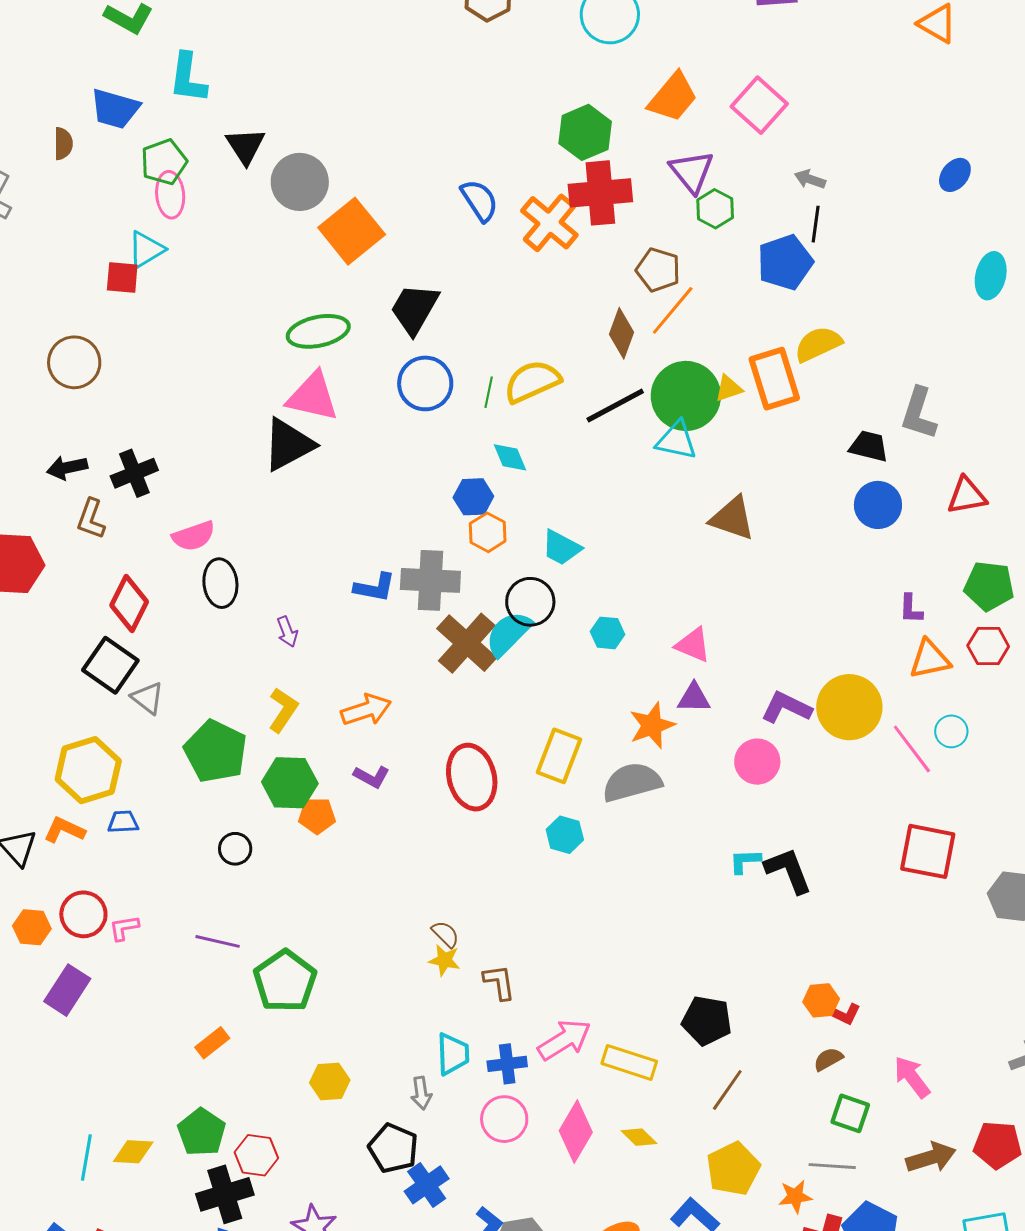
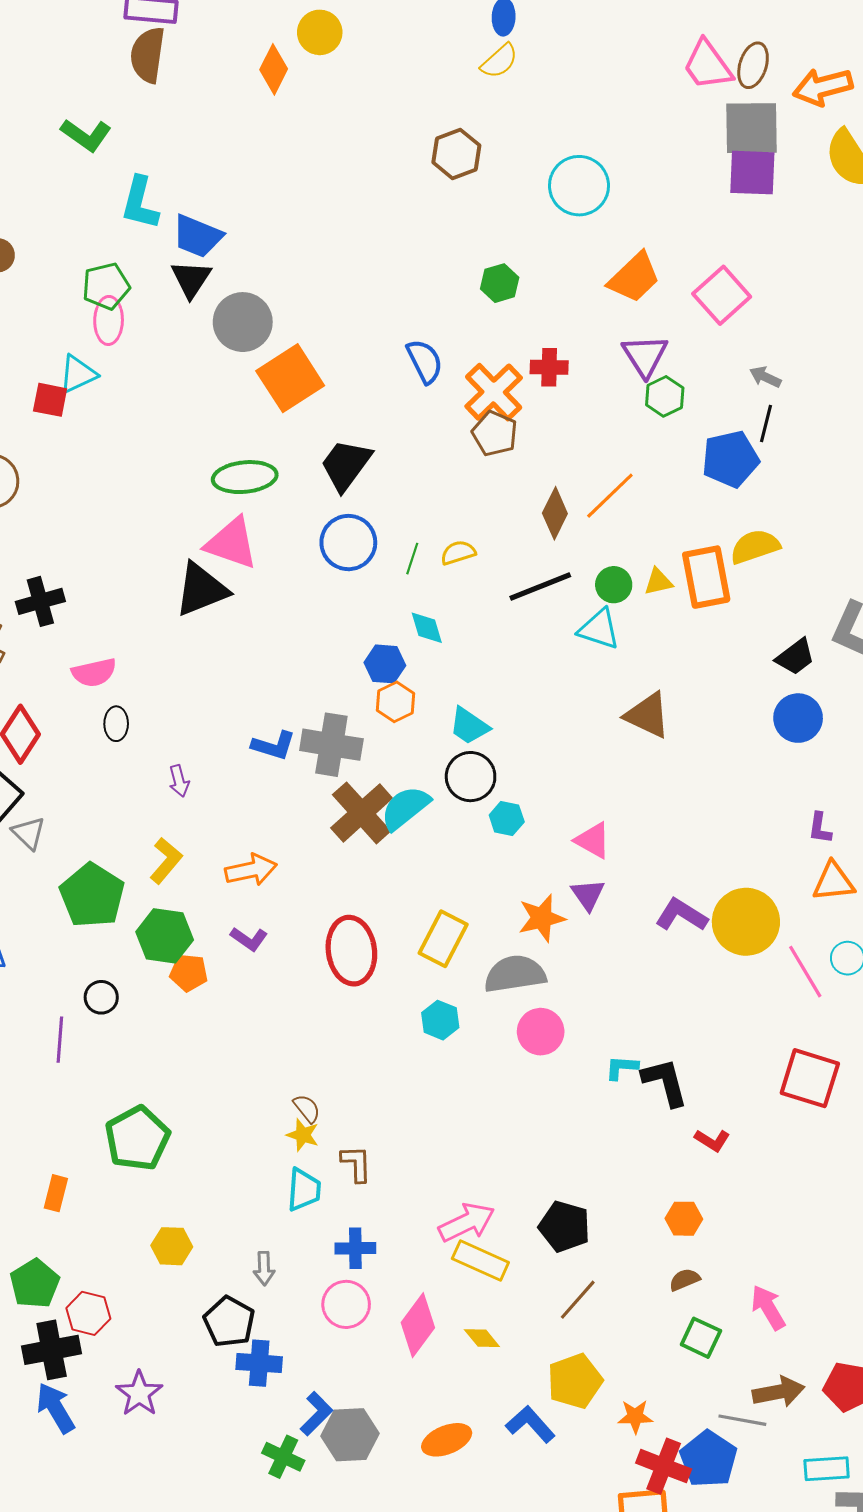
blue trapezoid: (115, 109) -> (197, 236), moved
green hexagon: (585, 132) -> (500, 283), moved, size x0.7
red cross: (600, 193) -> (549, 367), size x0.6
brown pentagon: (658, 270) -> (495, 433), moved
yellow semicircle: (532, 382) -> (458, 553), size x0.6
green circle: (686, 396) -> (614, 585), size x0.5
black trapezoid: (869, 446) -> (795, 657), turned 123
black ellipse: (220, 583) -> (116, 724), size x0.7
black circle: (530, 602) -> (471, 777), moved
purple triangle: (694, 698) -> (588, 895), turned 48
pink circle: (757, 762) -> (541, 1032), moved
purple line: (218, 941) -> (60, 1040), moved, turned 75
red L-shape: (844, 1014) -> (712, 1140), moved
pink arrow: (564, 1040) -> (467, 1222), moved
orange rectangle: (212, 1043) -> (56, 1193), turned -44
cyan trapezoid: (453, 1054) -> (304, 1190), moved
gray line: (832, 1166) -> (742, 1420), moved
blue cross: (427, 1185) -> (259, 1363), turned 33

